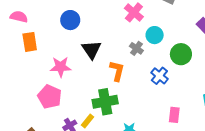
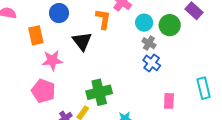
orange rectangle: (30, 42) -> (36, 35), moved
gray cross: (136, 48) -> (149, 43), moved
green circle: (181, 54) -> (170, 25), moved
orange L-shape: (117, 71) -> (103, 19), moved

